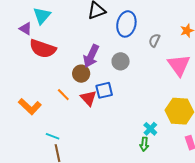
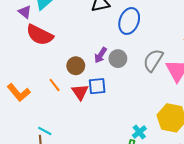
gray semicircle: (154, 40) -> (153, 60), moved, size x1.6
purple arrow: (91, 56) -> (101, 55), moved, size x0.7
cyan line: (53, 136) -> (45, 131), moved

